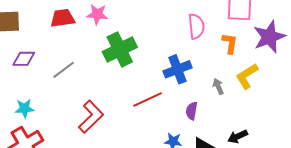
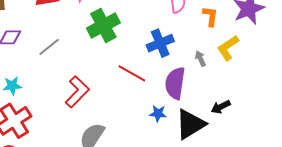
red line: (148, 99) -> (132, 73), turned 56
purple semicircle: (192, 111) -> (175, 83), size x1.8

